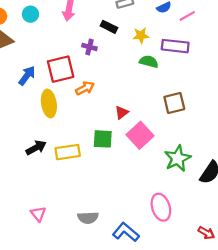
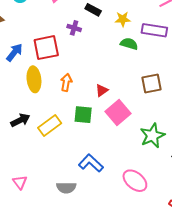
orange arrow: (85, 88) -> (66, 82), moved, turned -54
yellow rectangle: (68, 152) -> (50, 125), turned -30
pink ellipse: (161, 207) -> (135, 181), turned -35
blue L-shape: (126, 232) -> (91, 163), moved

